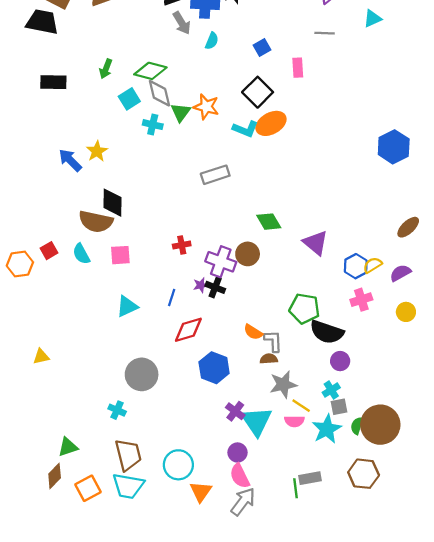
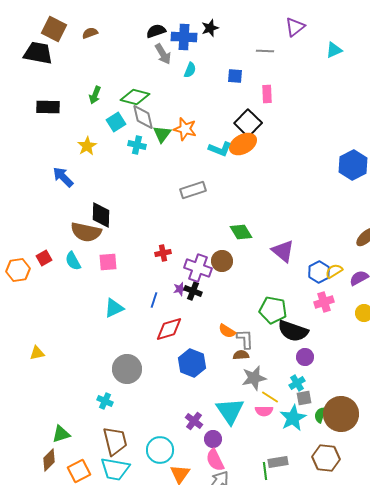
gray line: (325, 33) -> (265, 51), moved
blue square: (262, 48) -> (235, 76), turned 35
black square: (258, 92) -> (248, 123), moved
yellow star: (97, 151) -> (87, 146), moved
purple cross: (235, 411) -> (194, 421), moved

